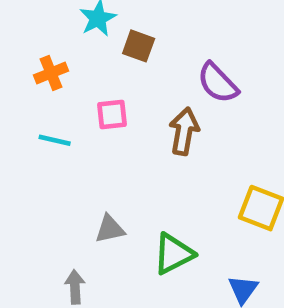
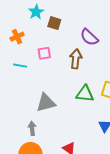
gray triangle: (110, 229) -> (46, 103), size x1.5
green triangle: (173, 254) -> (85, 94), moved, turned 36

